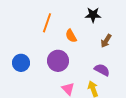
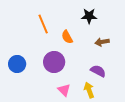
orange line: (47, 23) -> (43, 24), turned -42
brown arrow: (106, 41) -> (102, 42), turned 48

